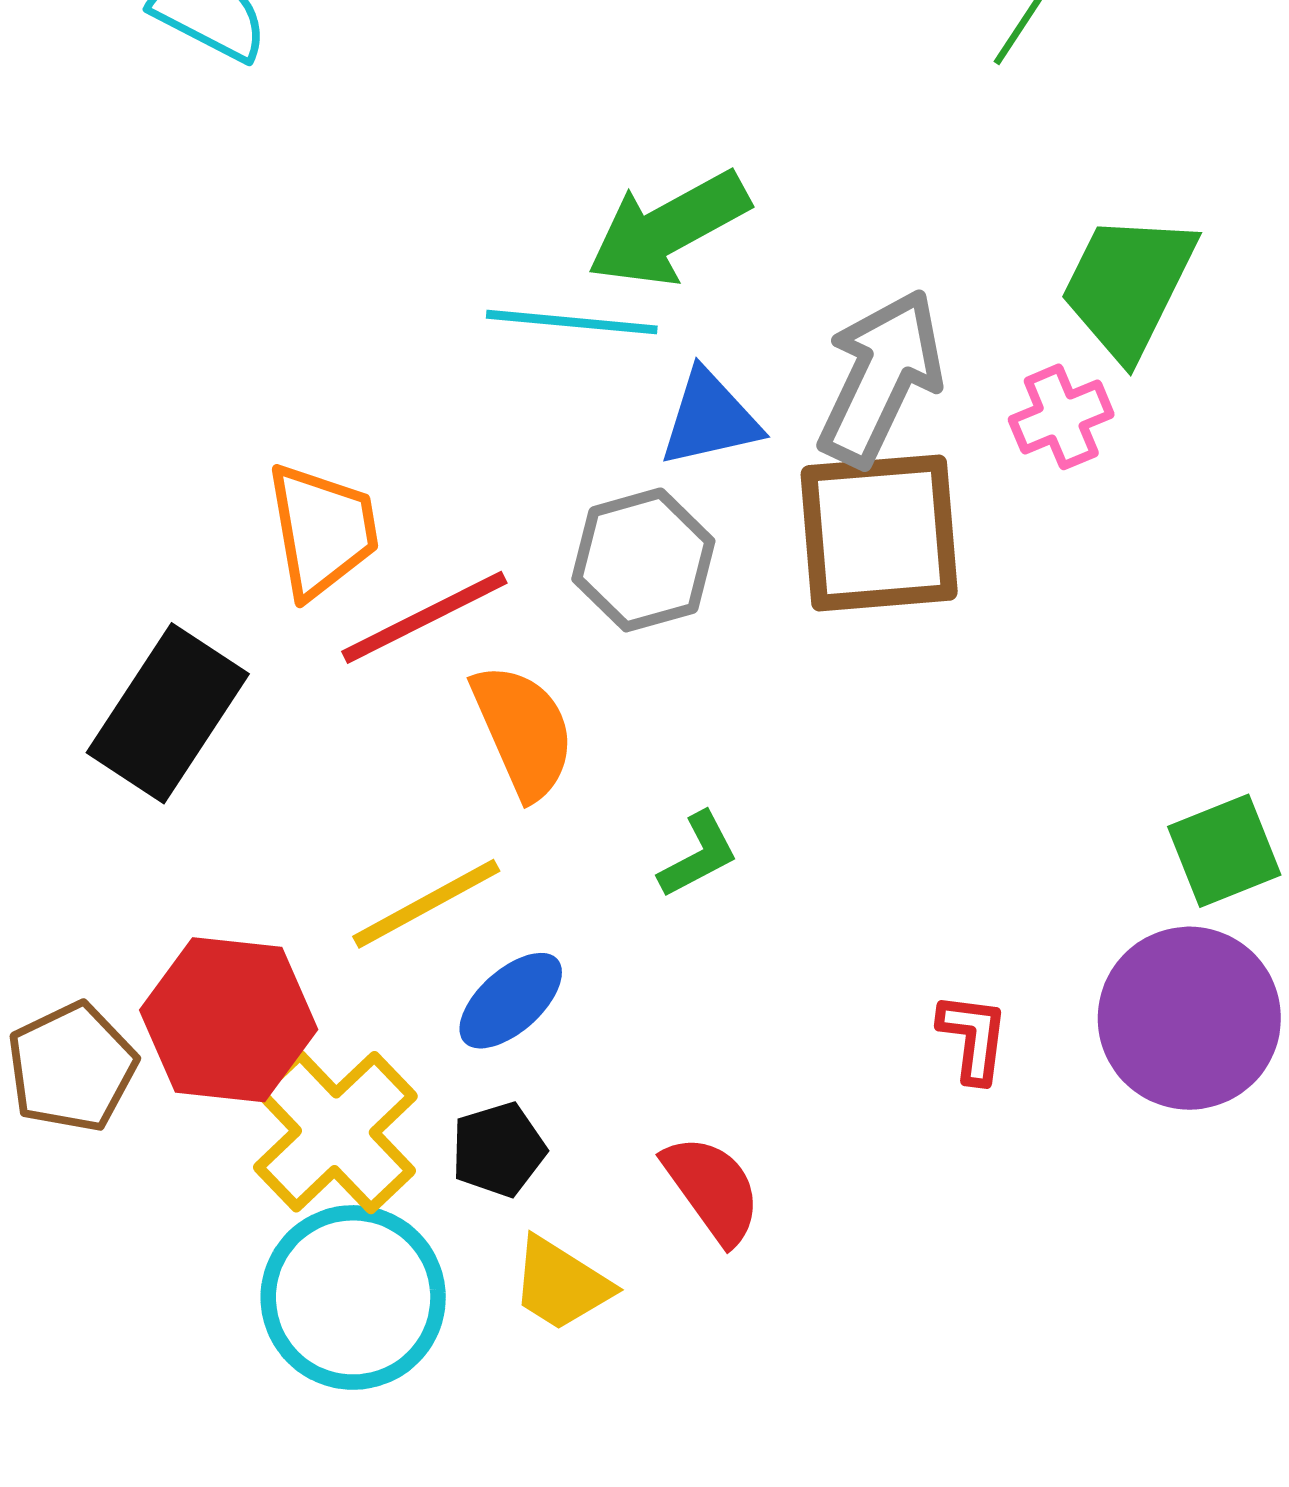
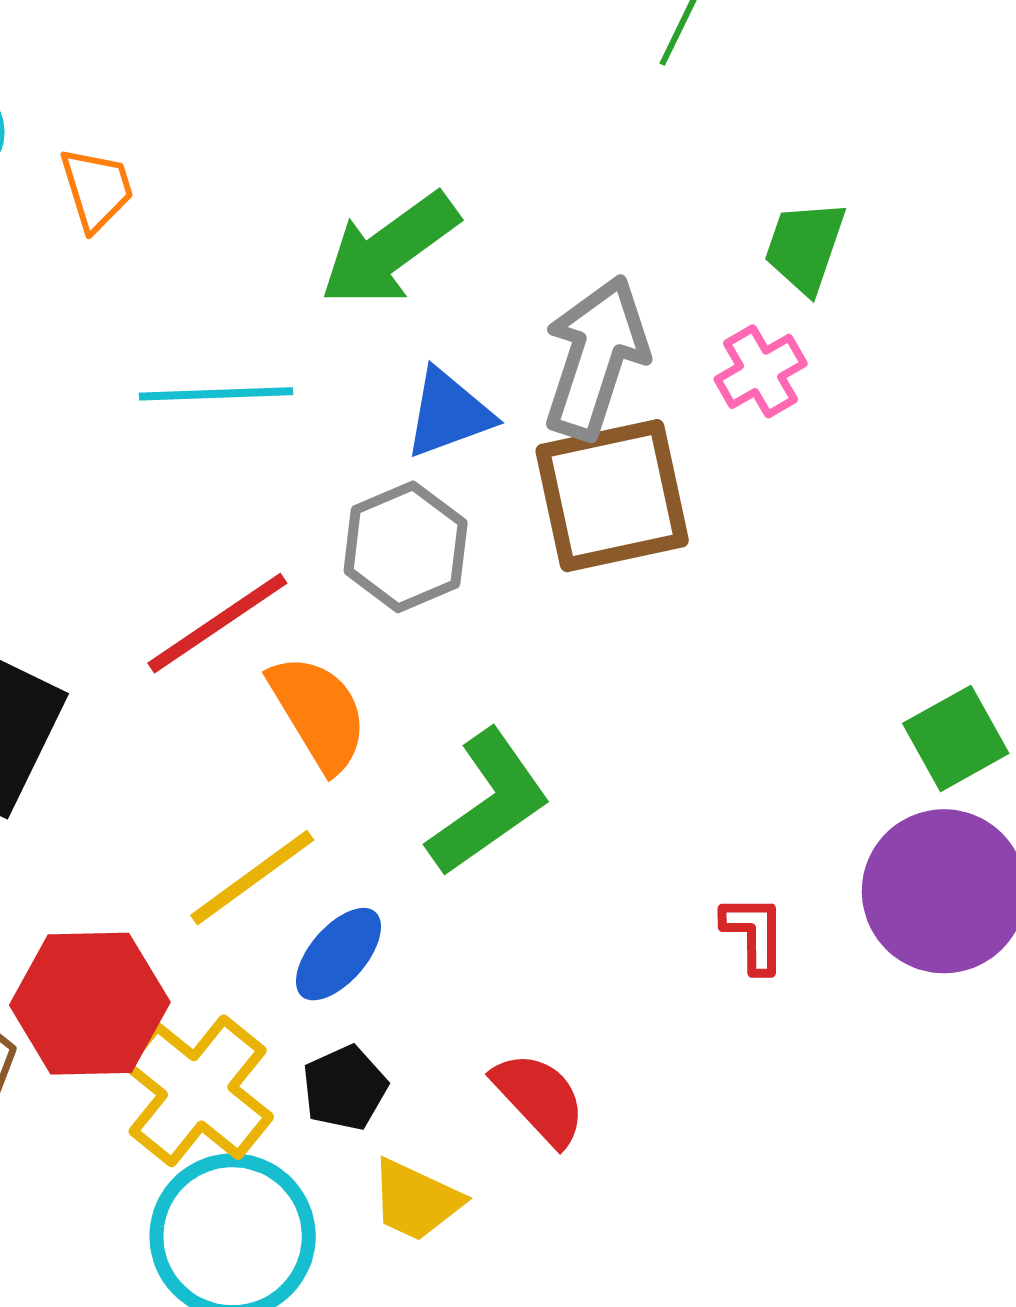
green trapezoid: (1128, 286) -> (805, 247), size x0.7
cyan line: (572, 322) -> (216, 394), moved
orange trapezoid: (322, 530) -> (97, 189), moved, size x0.7
green L-shape: (698, 855) -> (488, 803), size x1.8

